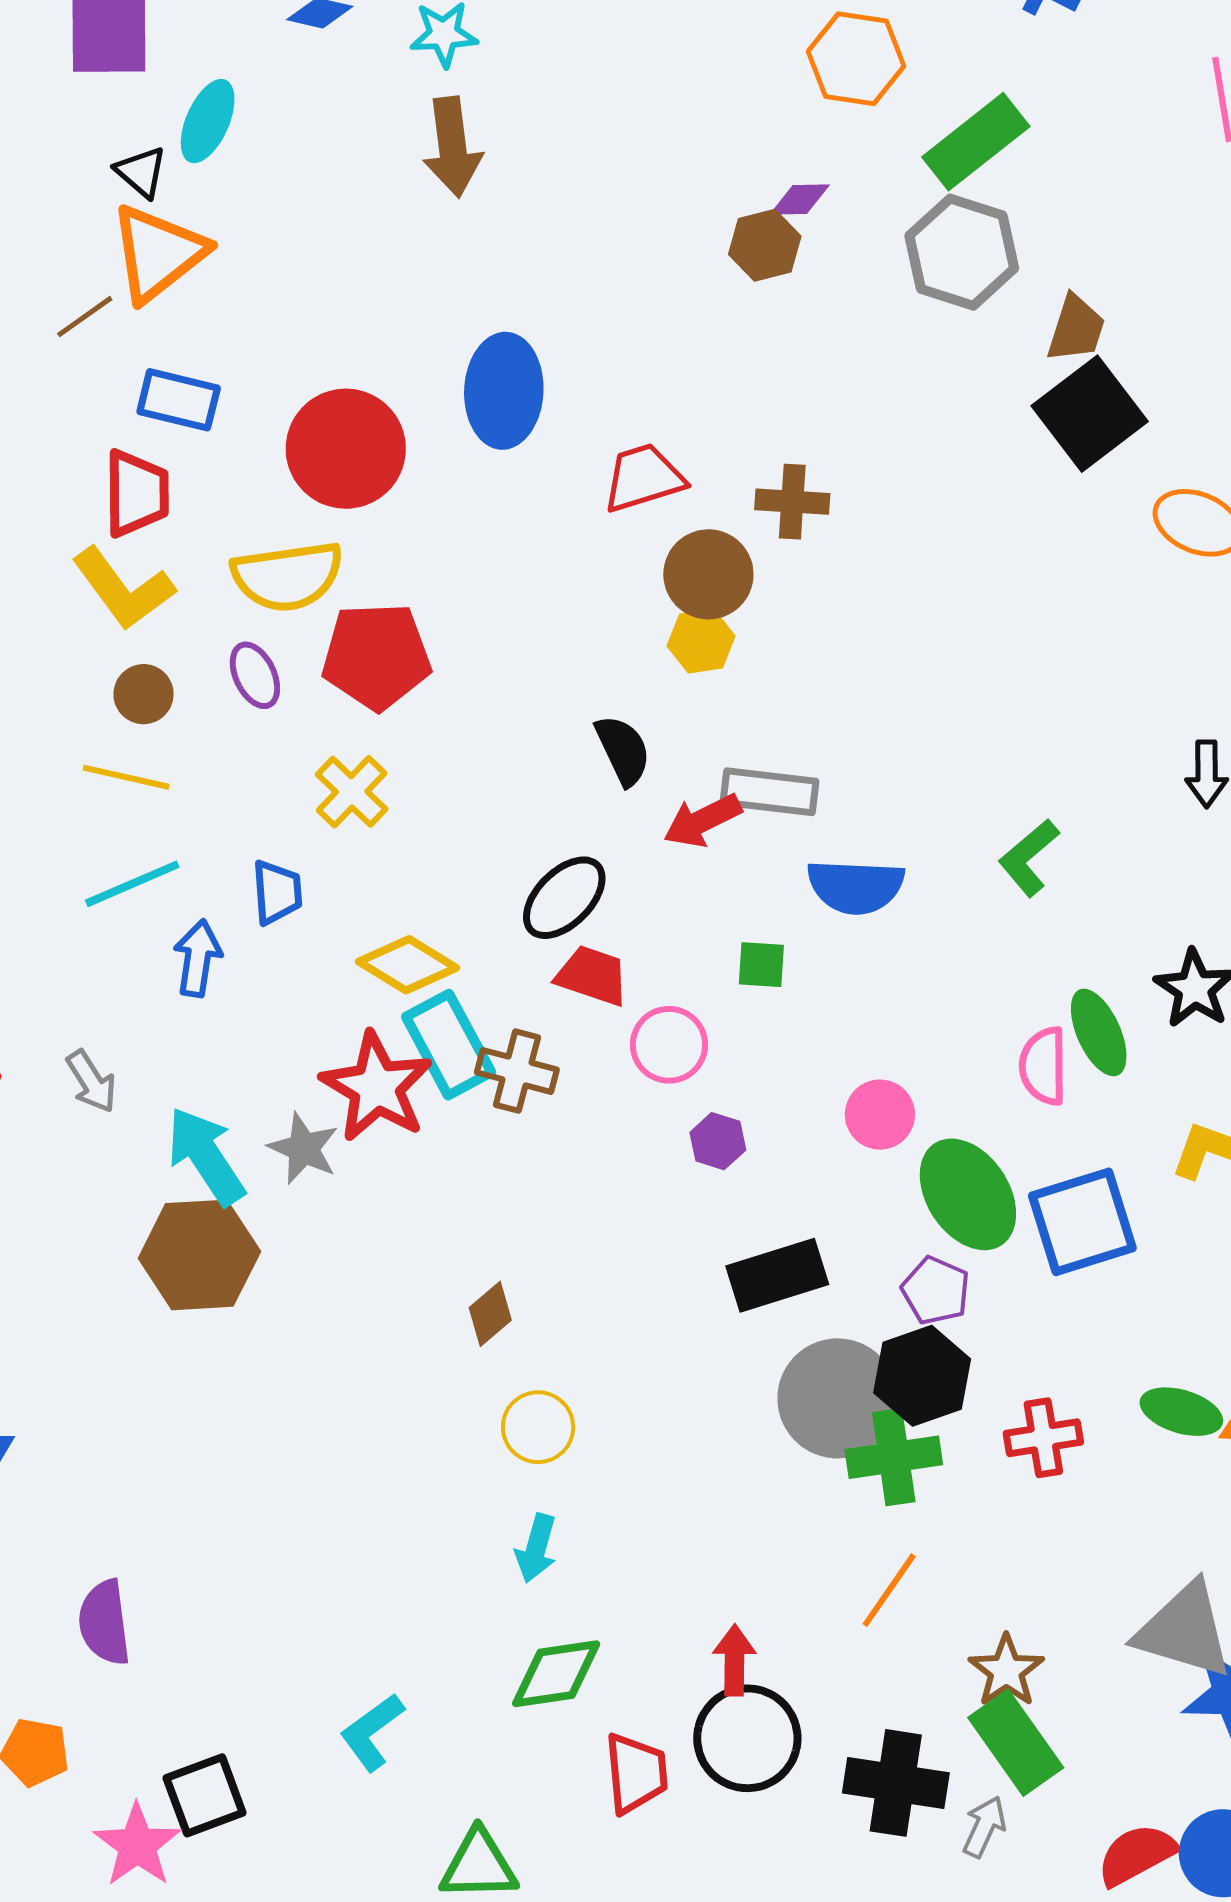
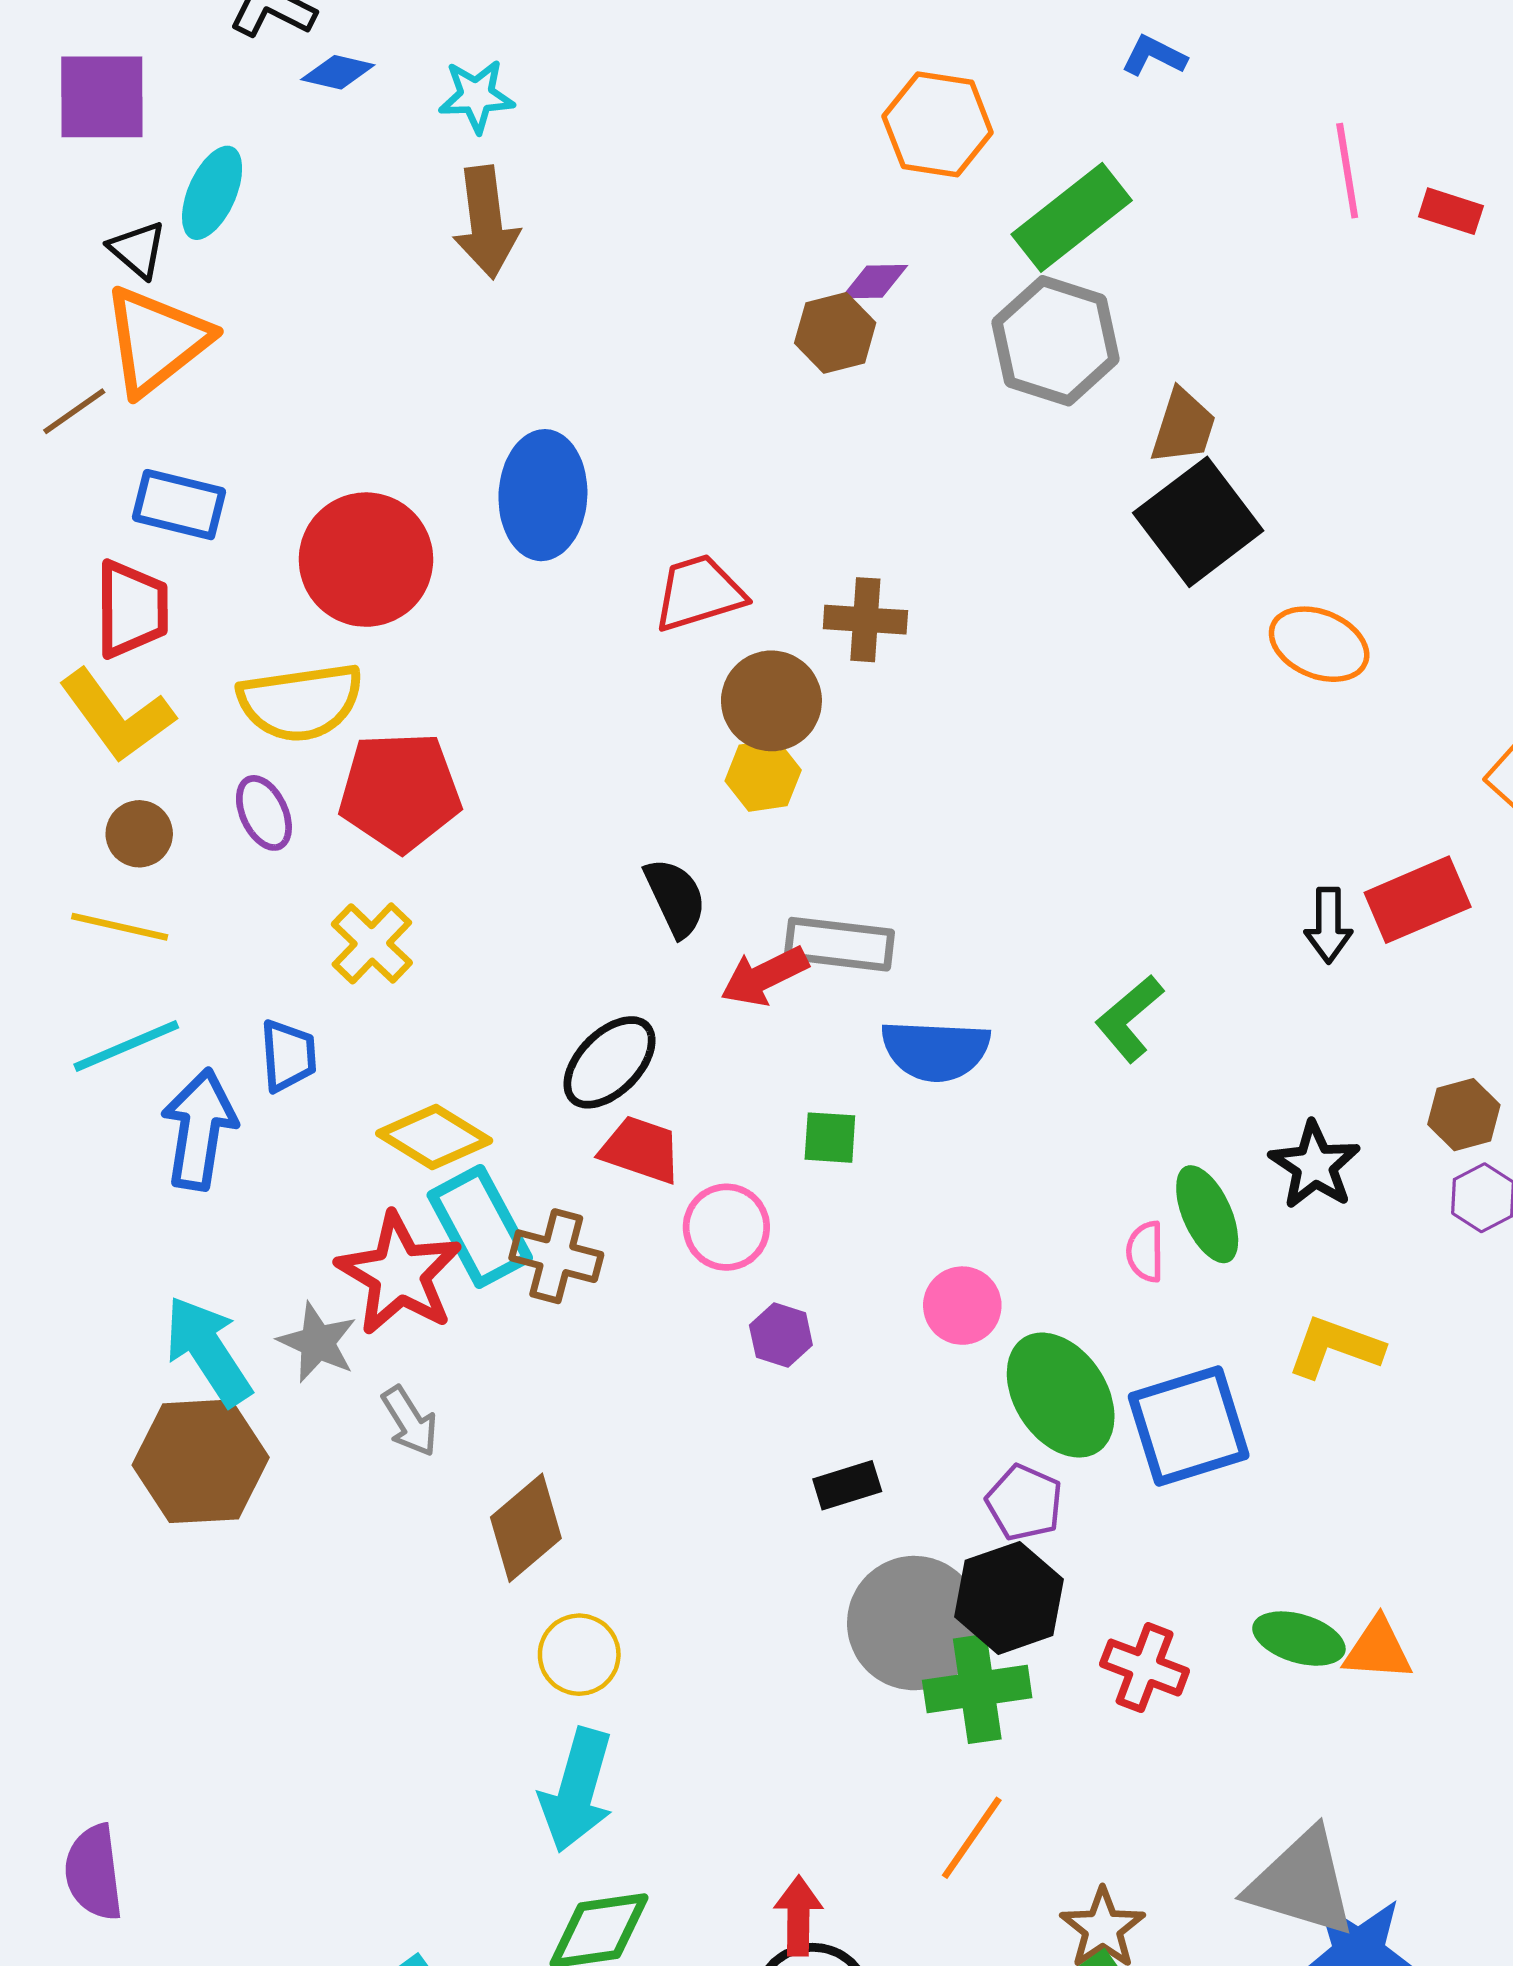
blue arrow: (198, 958) -> (199, 1129), size x1.4
pink semicircle: (1043, 1066) -> (1145, 1252), size x0.7
gray arrow: (91, 1082) -> (410, 1421), moved
black rectangle: (777, 1275) -> (847, 1485), size x0.6
brown diamond: (490, 1314) -> (526, 1528), size x1.5
red cross: (1043, 1438) -> (1145, 1668), turned 30
cyan arrow: (536, 1548) -> (577, 1790), size x1.6

